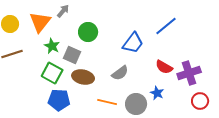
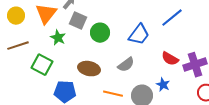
green circle: (88, 32) -> (100, 33), moved
gray square: (72, 55) -> (78, 21), moved
green square: (52, 73) -> (42, 65), moved

